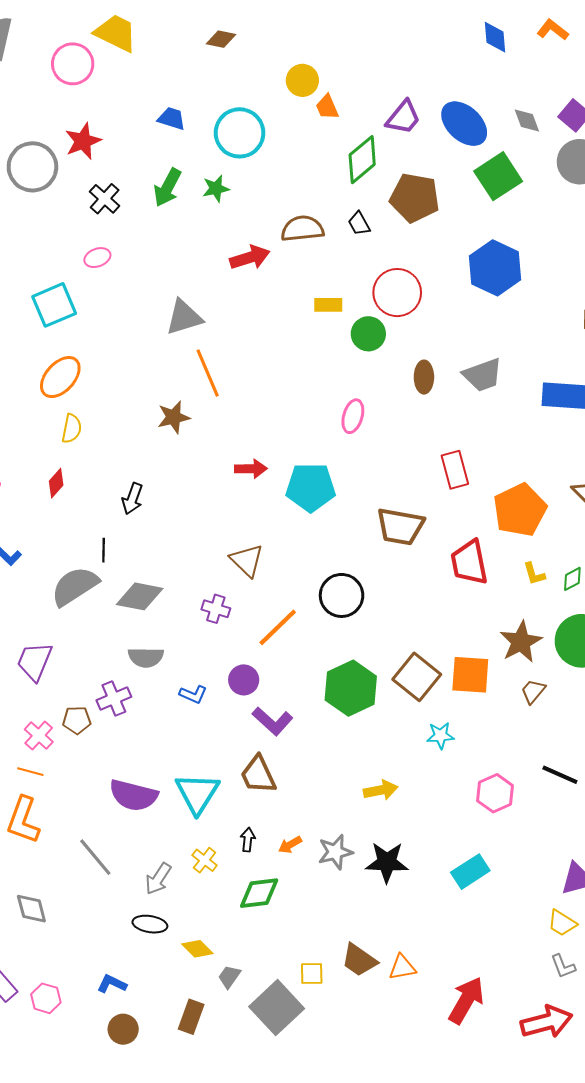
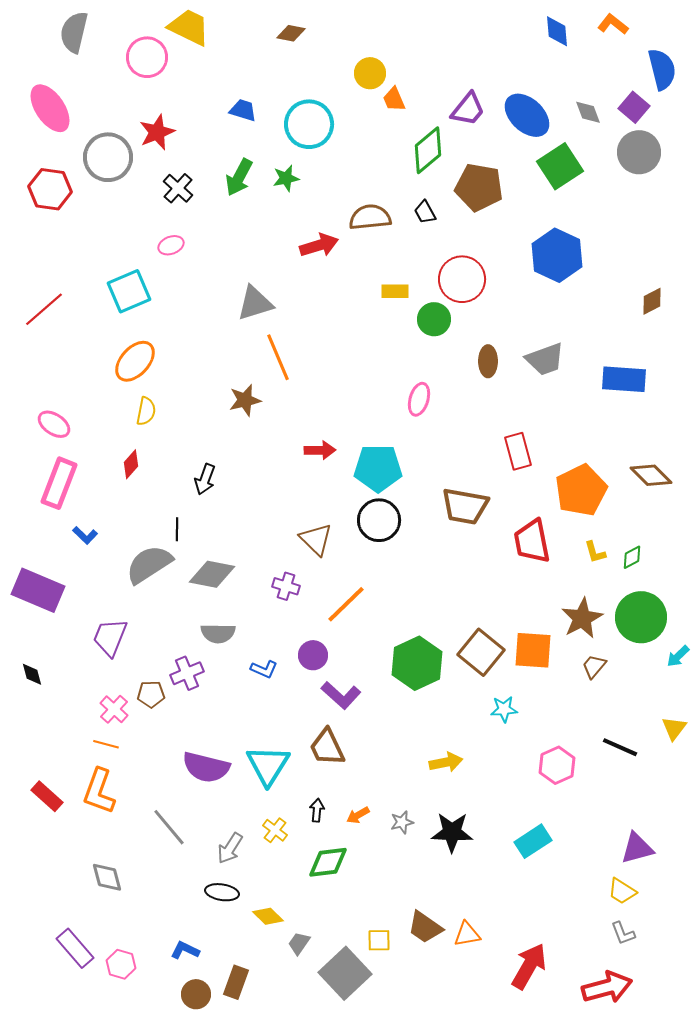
black circle: (342, 595) -> (379, 520), moved
gray star: (335, 852) -> (402, 822), size x0.7
brown rectangle: (191, 1017) -> (236, 982), moved

